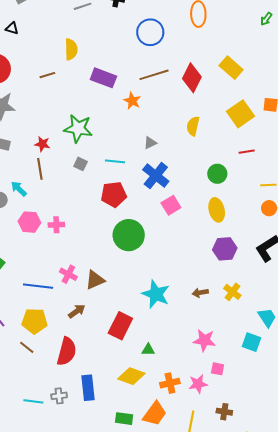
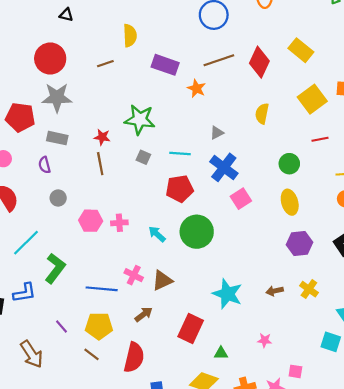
cyan arrow: (19, 189) -> (157, 234), moved
pink star: (204, 340) -> (265, 340), moved, size x0.6

